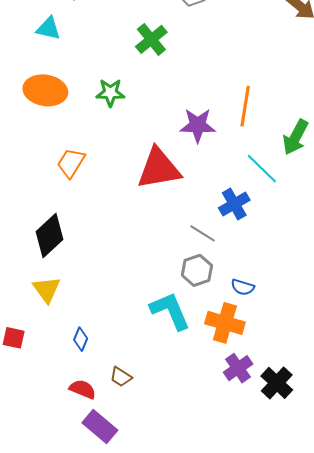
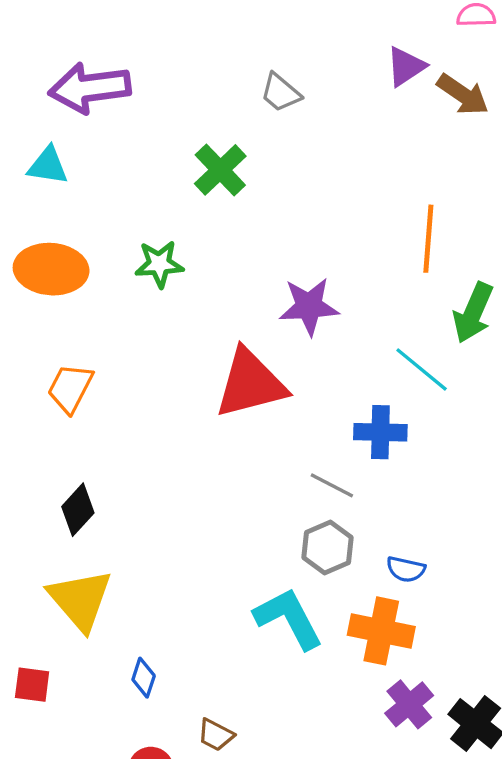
orange line: (245, 106) -> (428, 239), moved
orange trapezoid: (71, 163) -> (70, 388), moved
blue cross: (234, 204) -> (380, 432), turned 36
black diamond: (50, 235) -> (78, 510), size x0.7
yellow triangle: (47, 289) -> (80, 600), size x1.4

